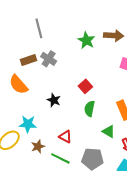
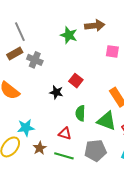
brown rectangle: (29, 60) -> (15, 54), moved
black star: (54, 100) -> (56, 92), moved
green semicircle: (90, 109) -> (80, 113), moved
green triangle: (109, 131) -> (107, 121), size x1.5

